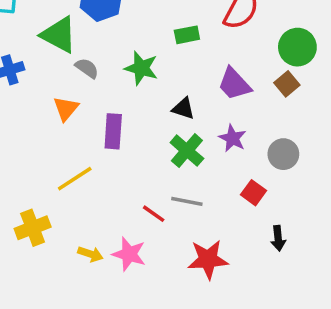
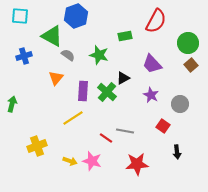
brown square: (287, 84) -> (191, 65), moved
black triangle: (183, 108) -> (123, 78), turned -48
green cross: (187, 151) -> (107, 92), moved
yellow line: (75, 179) -> (73, 118), moved

